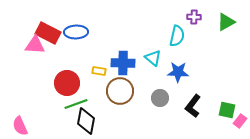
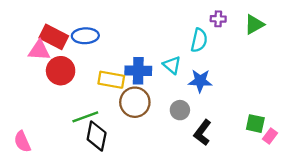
yellow rectangle: (99, 71) -> (111, 80), size x1.6
red circle: (67, 83) -> (61, 71), moved
black L-shape: (193, 106) -> (202, 133), moved

